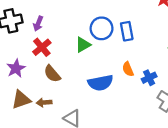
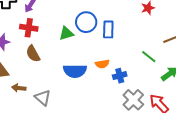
red cross: (42, 47) -> (29, 28), turned 36
orange semicircle: (128, 69) -> (102, 64), turned -88
brown arrow: (44, 103) -> (19, 88), moved

